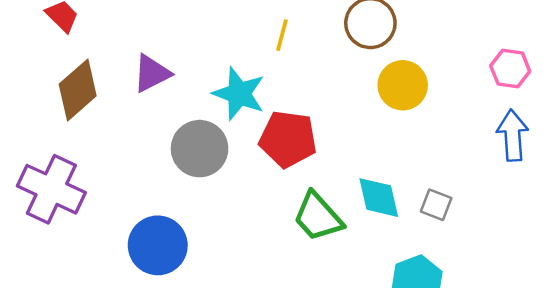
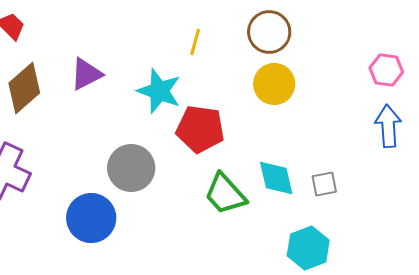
yellow circle: (403, 85) -> (274, 84), moved
gray circle: (200, 149) -> (131, 168), moved
gray square: (436, 205) -> (324, 184), turned -32

